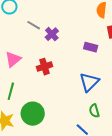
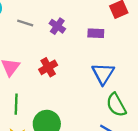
purple cross: (52, 34) -> (57, 26), moved
green semicircle: (94, 111) -> (116, 105), size x1.5

